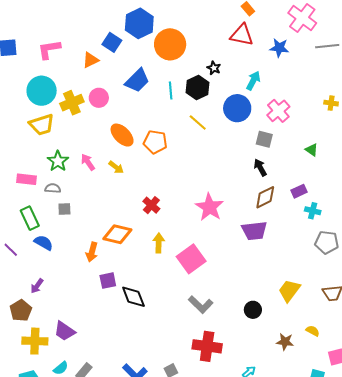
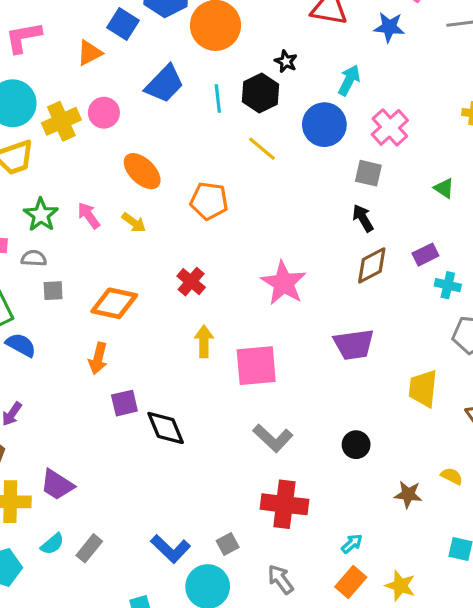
orange pentagon: (155, 142) -> (209, 201), moved
purple trapezoid: (254, 231) -> (354, 344), moved
orange diamond: (117, 234) -> (114, 303), moved
pink square: (191, 259) -> (256, 366), turned 32
yellow trapezoid: (289, 291) -> (423, 388), moved, turned -30

